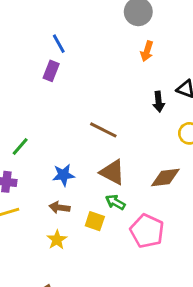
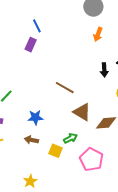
brown triangle: (112, 172) -> (82, 112), moved
green arrow: (115, 202) -> (70, 138), turned 120
yellow star: (57, 240) -> (30, 181), moved

